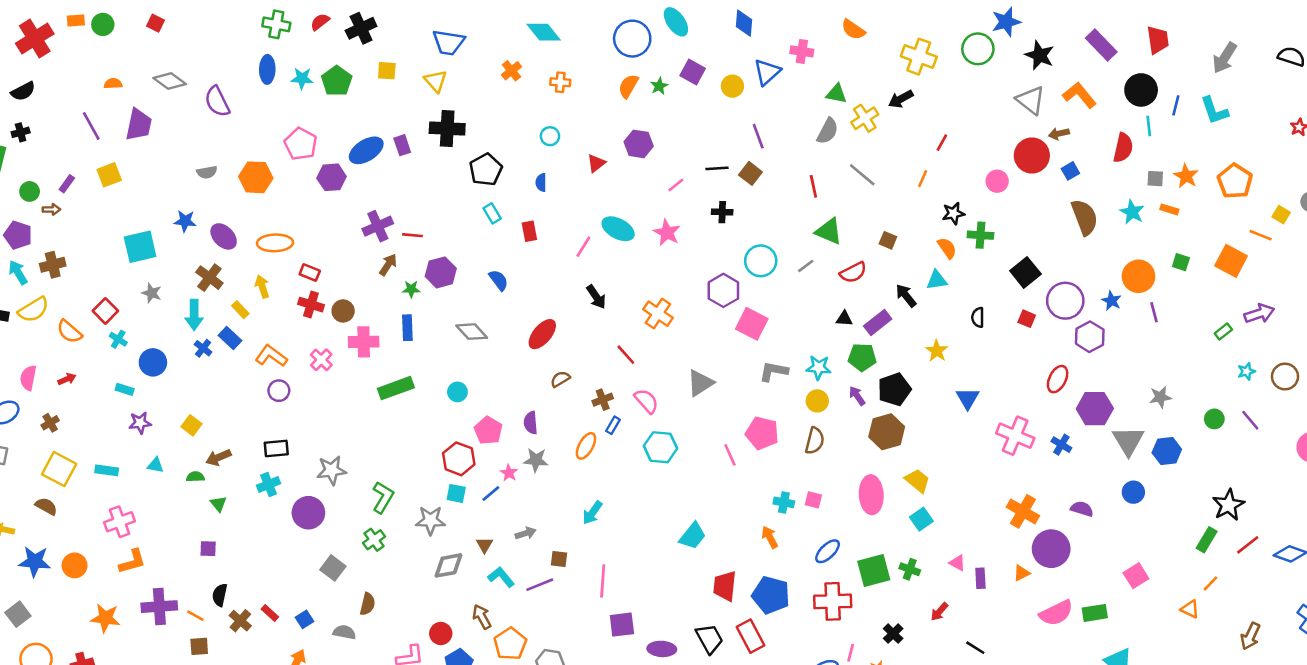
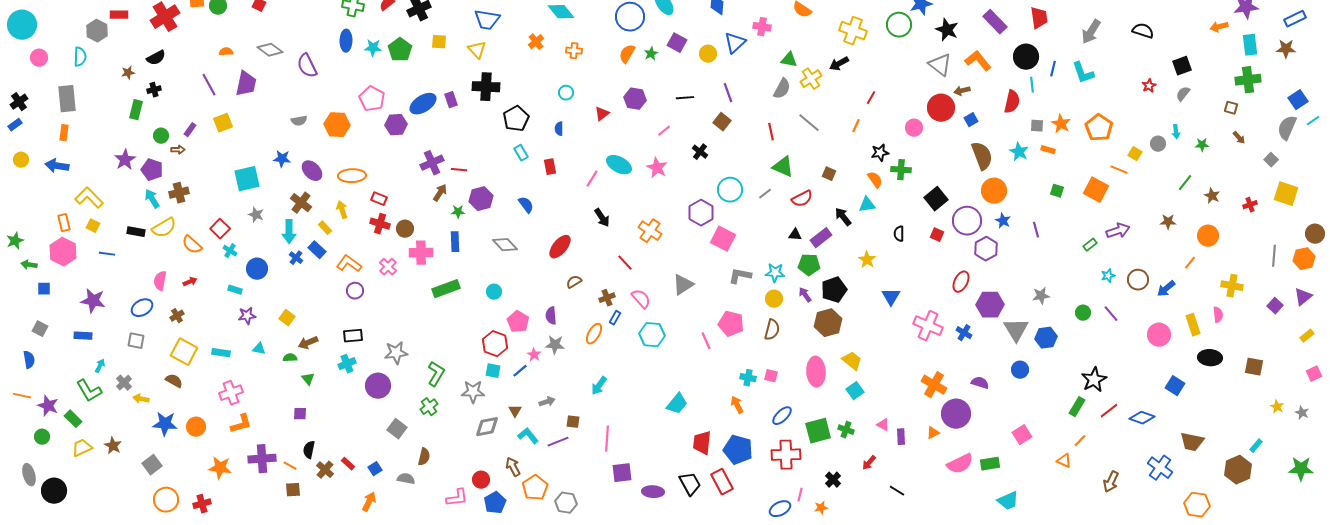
black line: (717, 168) -> (685, 98), moved
black cross: (722, 212) -> (700, 152), turned 35
orange circle: (1139, 276) -> (994, 191), moved

